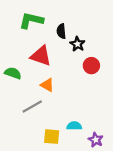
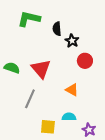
red triangle: (41, 56) -> (41, 69), moved, turned 30
orange triangle: (47, 85) -> (72, 90), moved
gray line: (32, 106) -> (30, 99), turned -36

